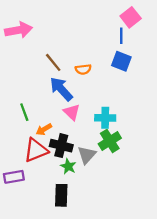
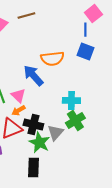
brown line: (53, 62) -> (26, 16), moved, turned -66
orange semicircle: (83, 69) -> (52, 59), size x1.6
pink triangle: (72, 112) -> (18, 96), moved
green star: (68, 166) -> (39, 143), size x1.5

